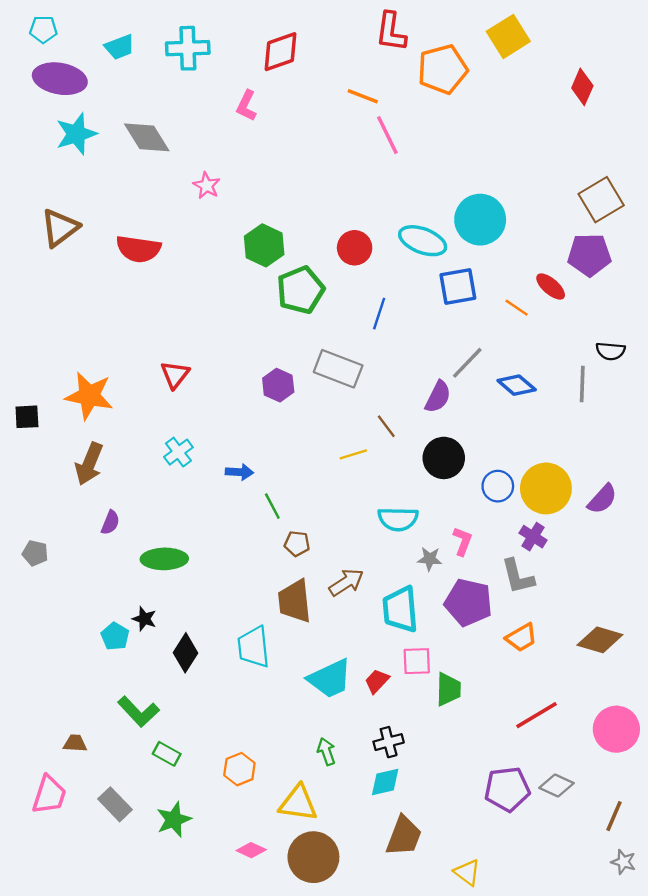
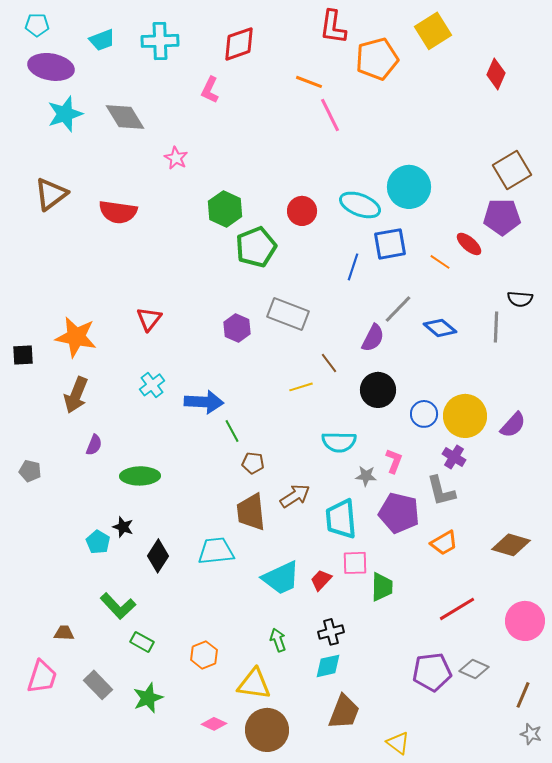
blue line: (379, 314) -> (353, 267), moved
blue arrow: (239, 472) -> (204, 402), size x1.6
cyan trapezoid: (254, 647) -> (216, 551), turned 90

